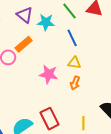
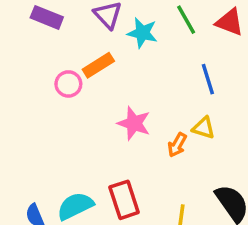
blue line: (72, 38) -> (208, 79), moved
yellow triangle: (74, 63) -> (204, 128), moved

